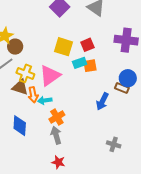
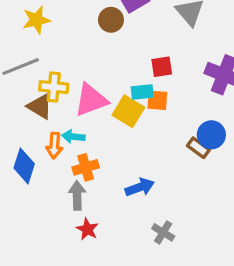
brown circle: (15, 47) -> (111, 20), moved
yellow square: (64, 47) -> (128, 111), moved
yellow cross: (25, 73) -> (54, 87), turned -30
orange arrow: (33, 95) -> (54, 146), moved
blue arrow: (102, 101) -> (140, 187), moved, turned -150
red star: (58, 162) -> (87, 229), moved

